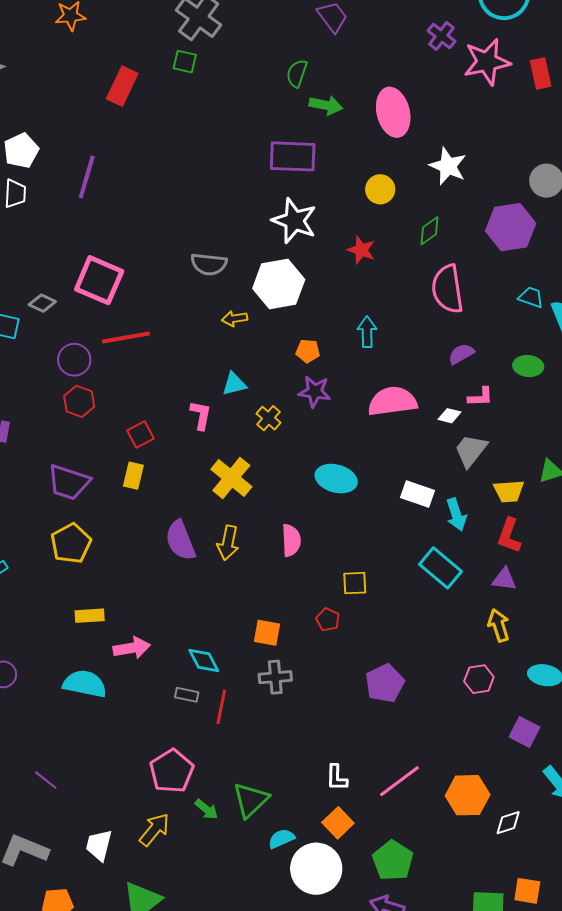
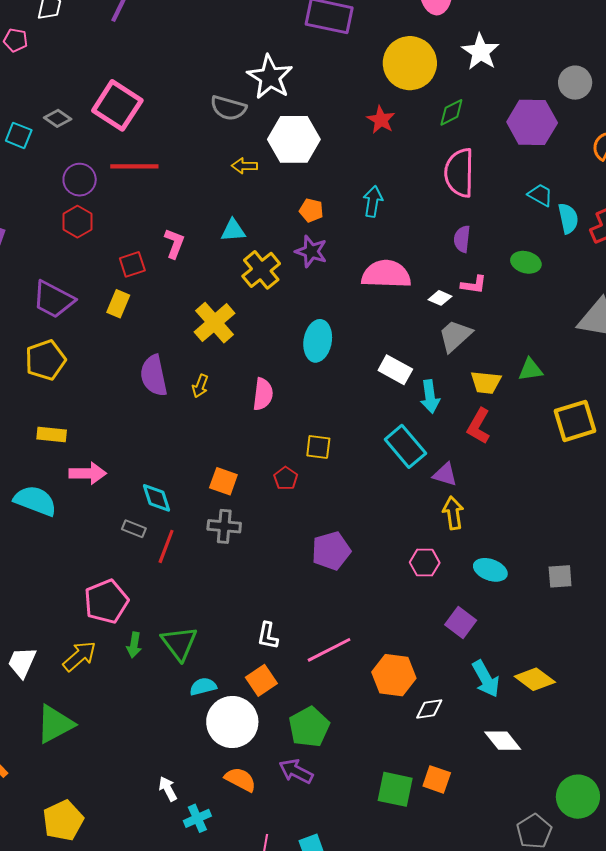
yellow circle: (380, 189) -> (410, 63), size x1.8
white star: (294, 221) -> (270, 77), moved
purple semicircle: (461, 354) -> (462, 239), turned -64
pink L-shape: (201, 415) -> (174, 243), moved
yellow cross: (269, 418) -> (261, 270), size x1.5
cyan ellipse: (336, 479) -> (318, 341), turned 75
yellow arrow: (228, 543) -> (200, 386), size x0.7
purple triangle: (504, 579) -> (445, 474), moved
green triangle: (251, 800) -> (179, 643), turned -33
green arrow: (206, 809) -> (134, 645), turned 50

